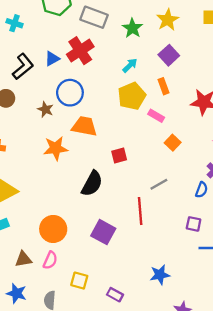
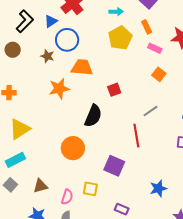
blue triangle: (52, 59) -> (51, 21), moved
cyan arrow: (130, 65) -> (116, 12), turned 48
pink rectangle: (156, 116) -> (155, 48), moved
orange circle: (53, 229) -> (73, 148), moved
purple square: (103, 232) -> (114, 166), moved
pink semicircle: (50, 260) -> (67, 197), moved
yellow square: (79, 281) -> (90, 189), moved

